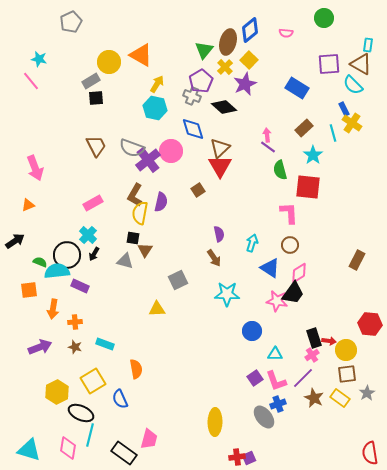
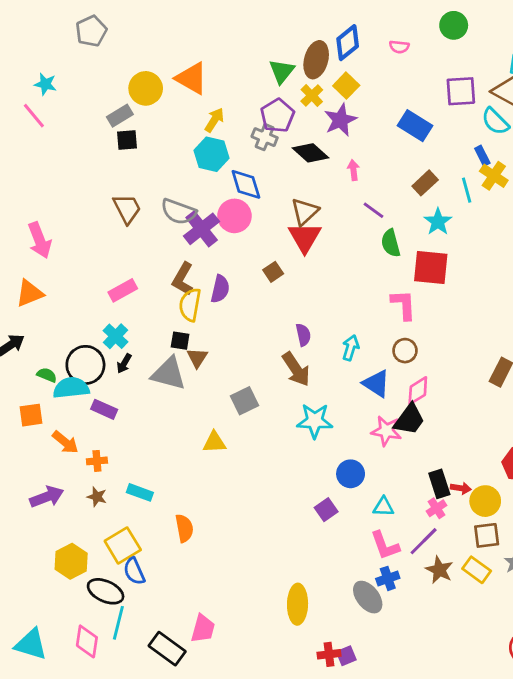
blue diamond: (193, 129) -> (246, 184), moved
pink arrow: (267, 135) -> (353, 170), moved
orange triangle: (28, 205) -> (30, 293), size x1.5
brown arrow: (214, 258) -> (296, 369), size x1.4
gray triangle: (125, 261) -> (169, 374), size x1.5
orange arrow: (53, 309) -> (65, 442), turned -60
purple square: (255, 378) -> (326, 510), moved
blue semicircle: (120, 399) -> (134, 571), moved

